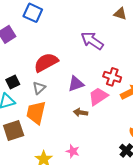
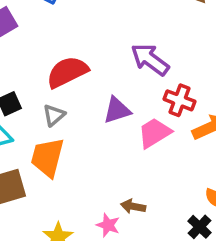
purple arrow: (92, 41) -> (150, 59), moved
brown arrow: (81, 112) -> (133, 206), moved

